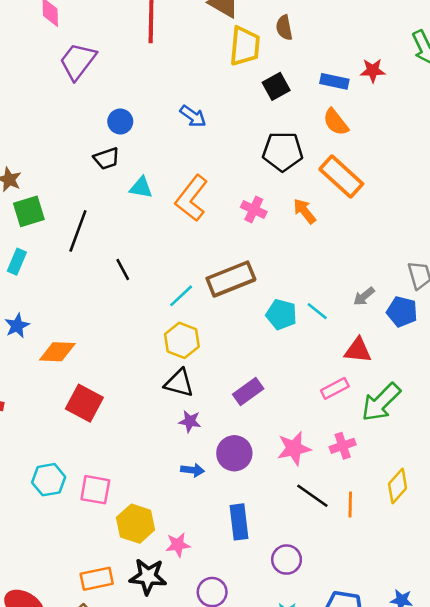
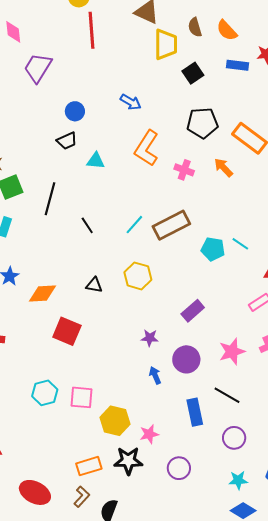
orange semicircle: (336, 122) -> (227, 30), moved
orange L-shape: (192, 198) -> (147, 148), moved
cyan line: (181, 296) -> (134, 225), moved
black triangle: (179, 383) -> (94, 285), moved, size x0.7
blue arrow: (192, 470) -> (155, 375), turned -114
black line: (312, 496) -> (227, 395), moved

